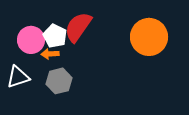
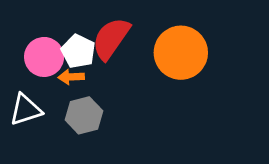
orange circle: (149, 37) -> (181, 53), moved

